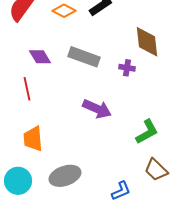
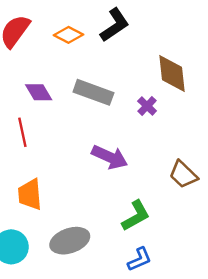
purple cross: (127, 68) -> (147, 106), turned 35
green L-shape: (147, 132) -> (136, 216), moved
brown trapezoid: (156, 170) -> (183, 175), moved

